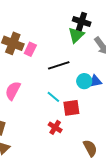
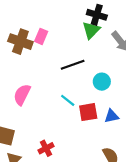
pink rectangle: (30, 49) -> (41, 36), moved
blue triangle: (95, 81) -> (112, 116), moved
red cross: (55, 127) -> (46, 148), moved, turned 32

